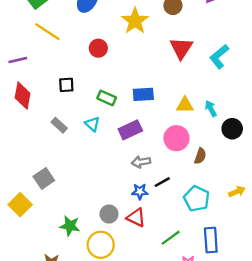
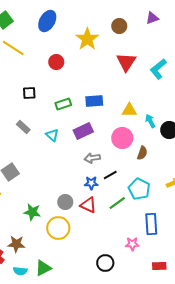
green rectangle: (107, 98) -> (63, 104), turned -42
cyan arrow: (211, 109) -> (150, 121), moved
cyan triangle: (92, 124) -> (52, 135), moved
green line: (171, 238) -> (117, 203), moved

